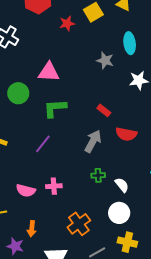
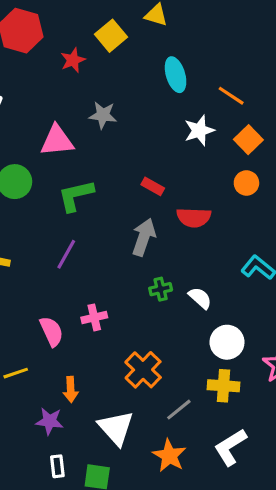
gray star: (105, 60) -> (103, 115), moved
pink semicircle: (26, 190) -> (51, 331), turned -120
white circle: (119, 213) -> (227, 342), moved

